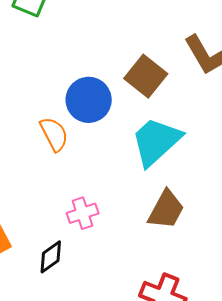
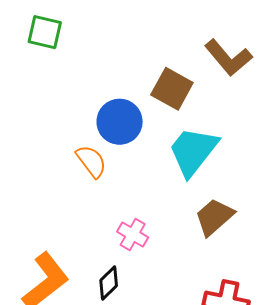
brown trapezoid: (166, 210) -> (214, 217), turned -150
pink cross: (83, 213) -> (133, 234), turned -32

